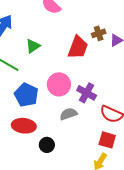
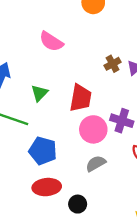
red trapezoid: (78, 47) -> (81, 98), moved
pink circle: (59, 84) -> (93, 129), moved
purple cross: (87, 93) -> (122, 121), moved

